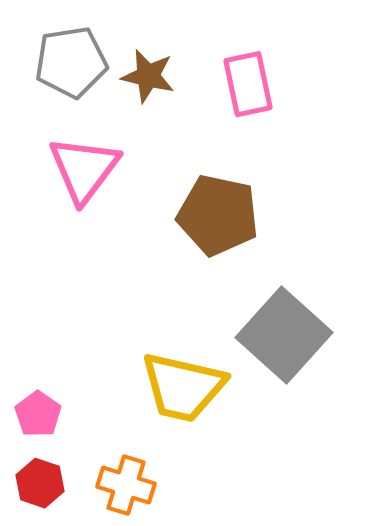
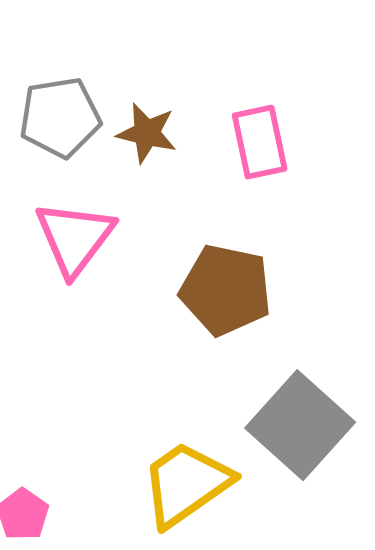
yellow trapezoid: (183, 387) -> (186, 484), turned 132

